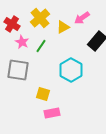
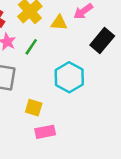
yellow triangle: (63, 27) -> (59, 23), turned 32

